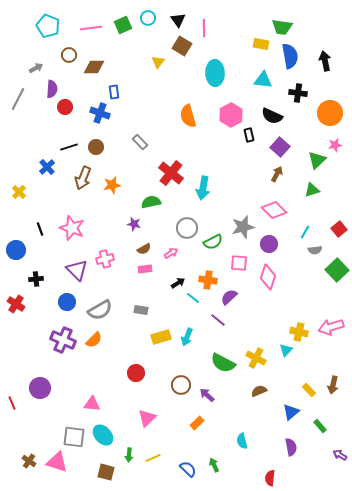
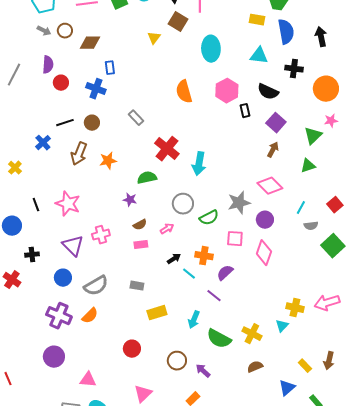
gray arrow: (36, 68) -> (44, 31), moved, turned 56
cyan arrow: (187, 337) -> (194, 320), moved
purple circle: (40, 388) -> (54, 357), moved

